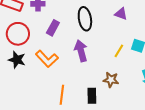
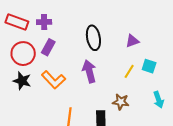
purple triangle: (121, 14) -> (132, 41), moved, turned -40
purple rectangle: (53, 28) -> (48, 47), moved

